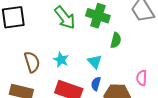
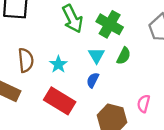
cyan triangle: (95, 62) -> (96, 55), moved
blue semicircle: (96, 84) -> (93, 80), moved

